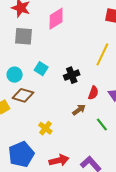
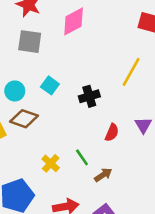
red semicircle: (93, 93) -> (112, 133), moved
brown arrow: (79, 110) -> (103, 175), moved
green line: (102, 125) -> (82, 157), moved

